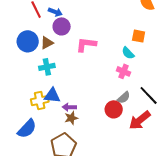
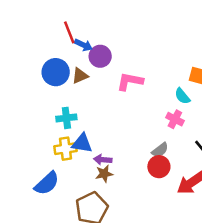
blue arrow: (55, 12) -> (83, 45), moved
cyan cross: (47, 67) -> (66, 118), moved
gray semicircle: (124, 98) -> (160, 150), moved

